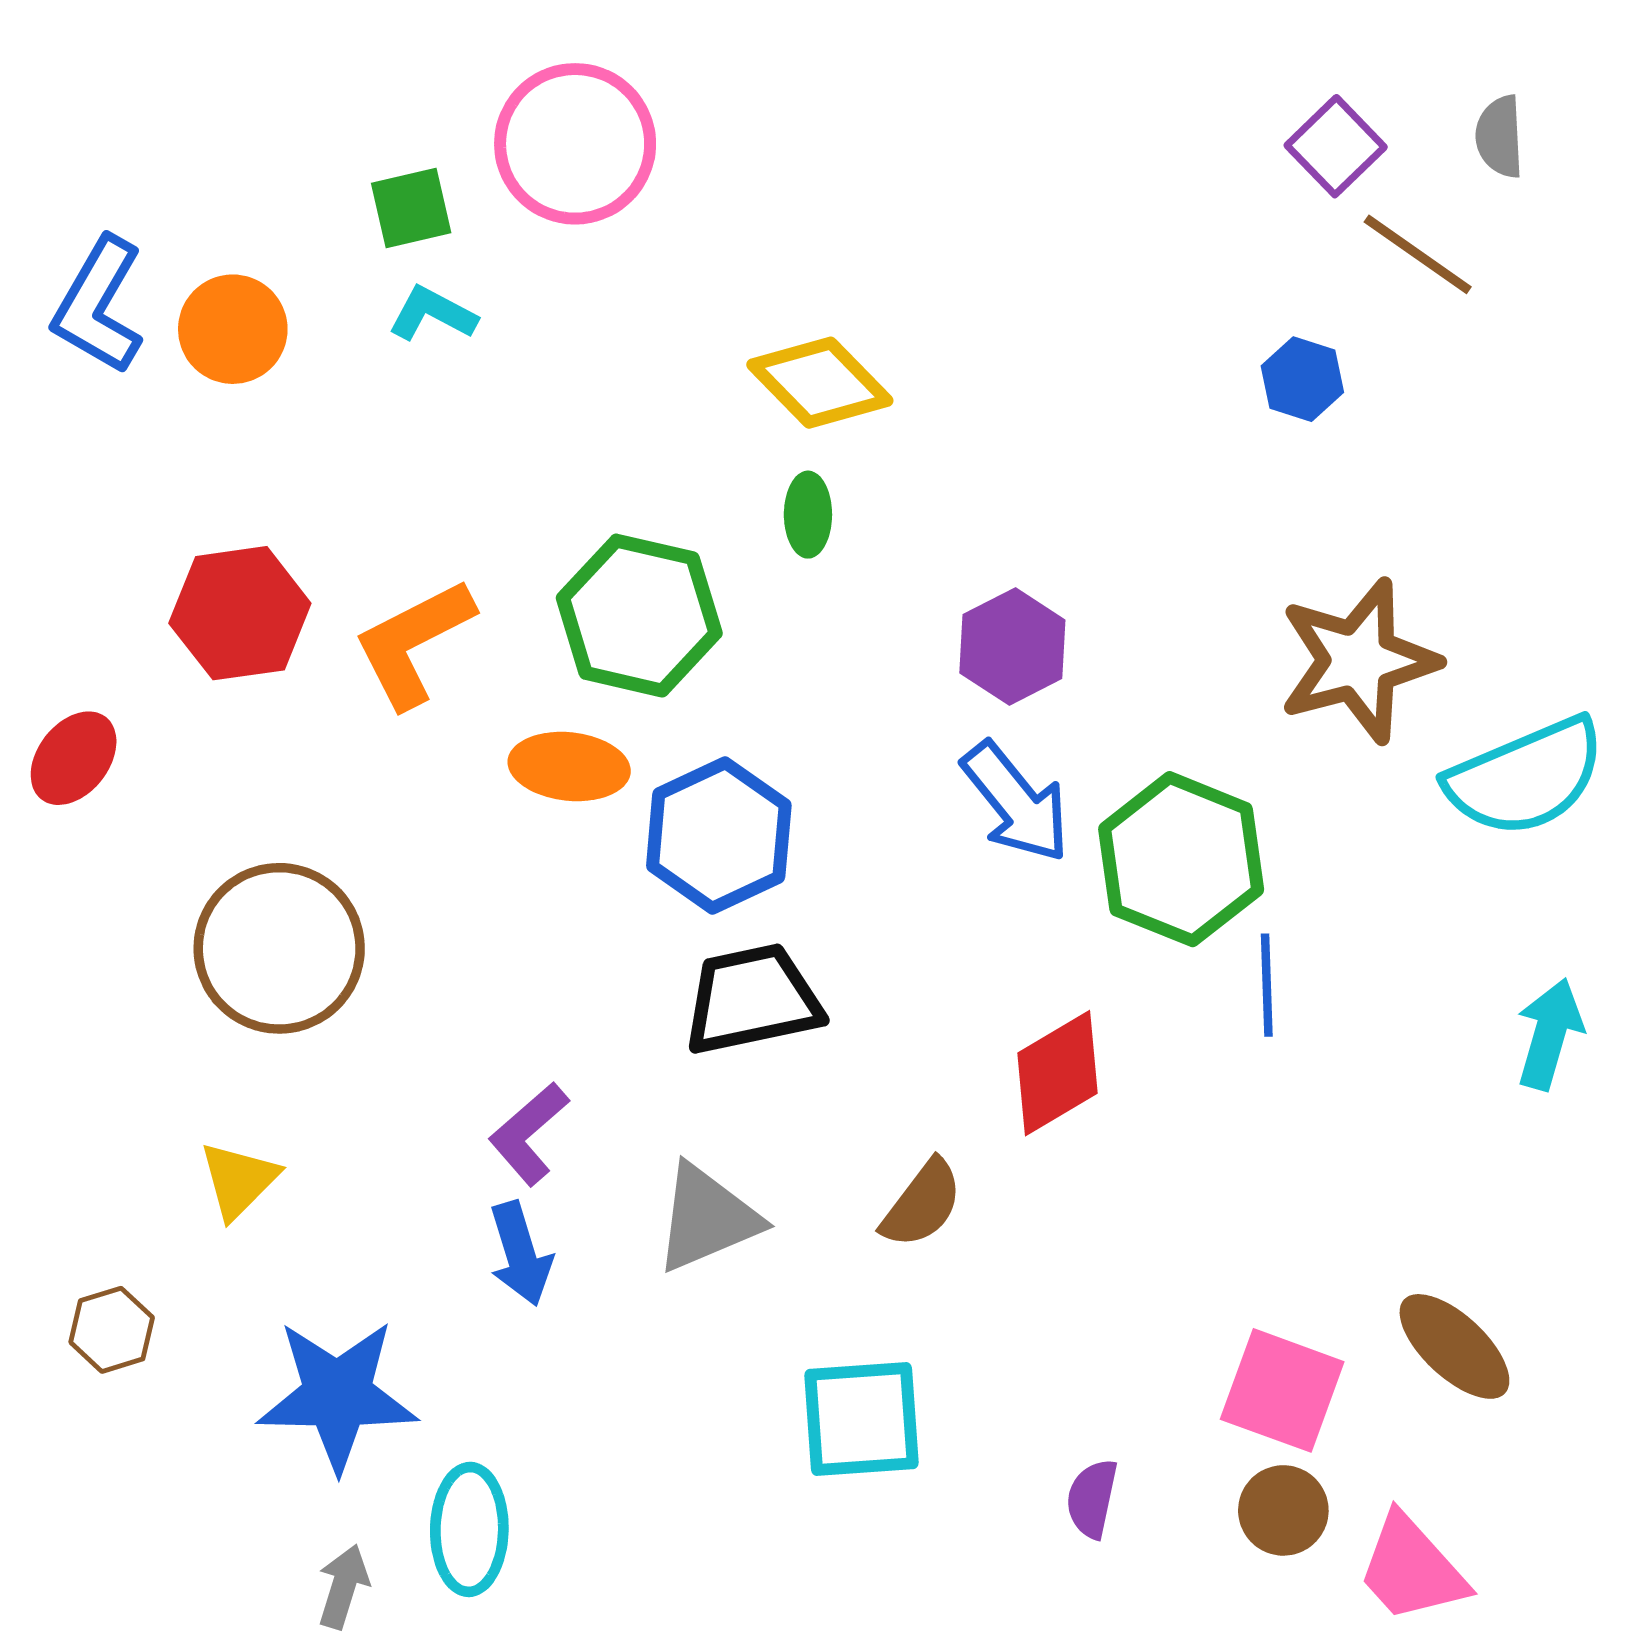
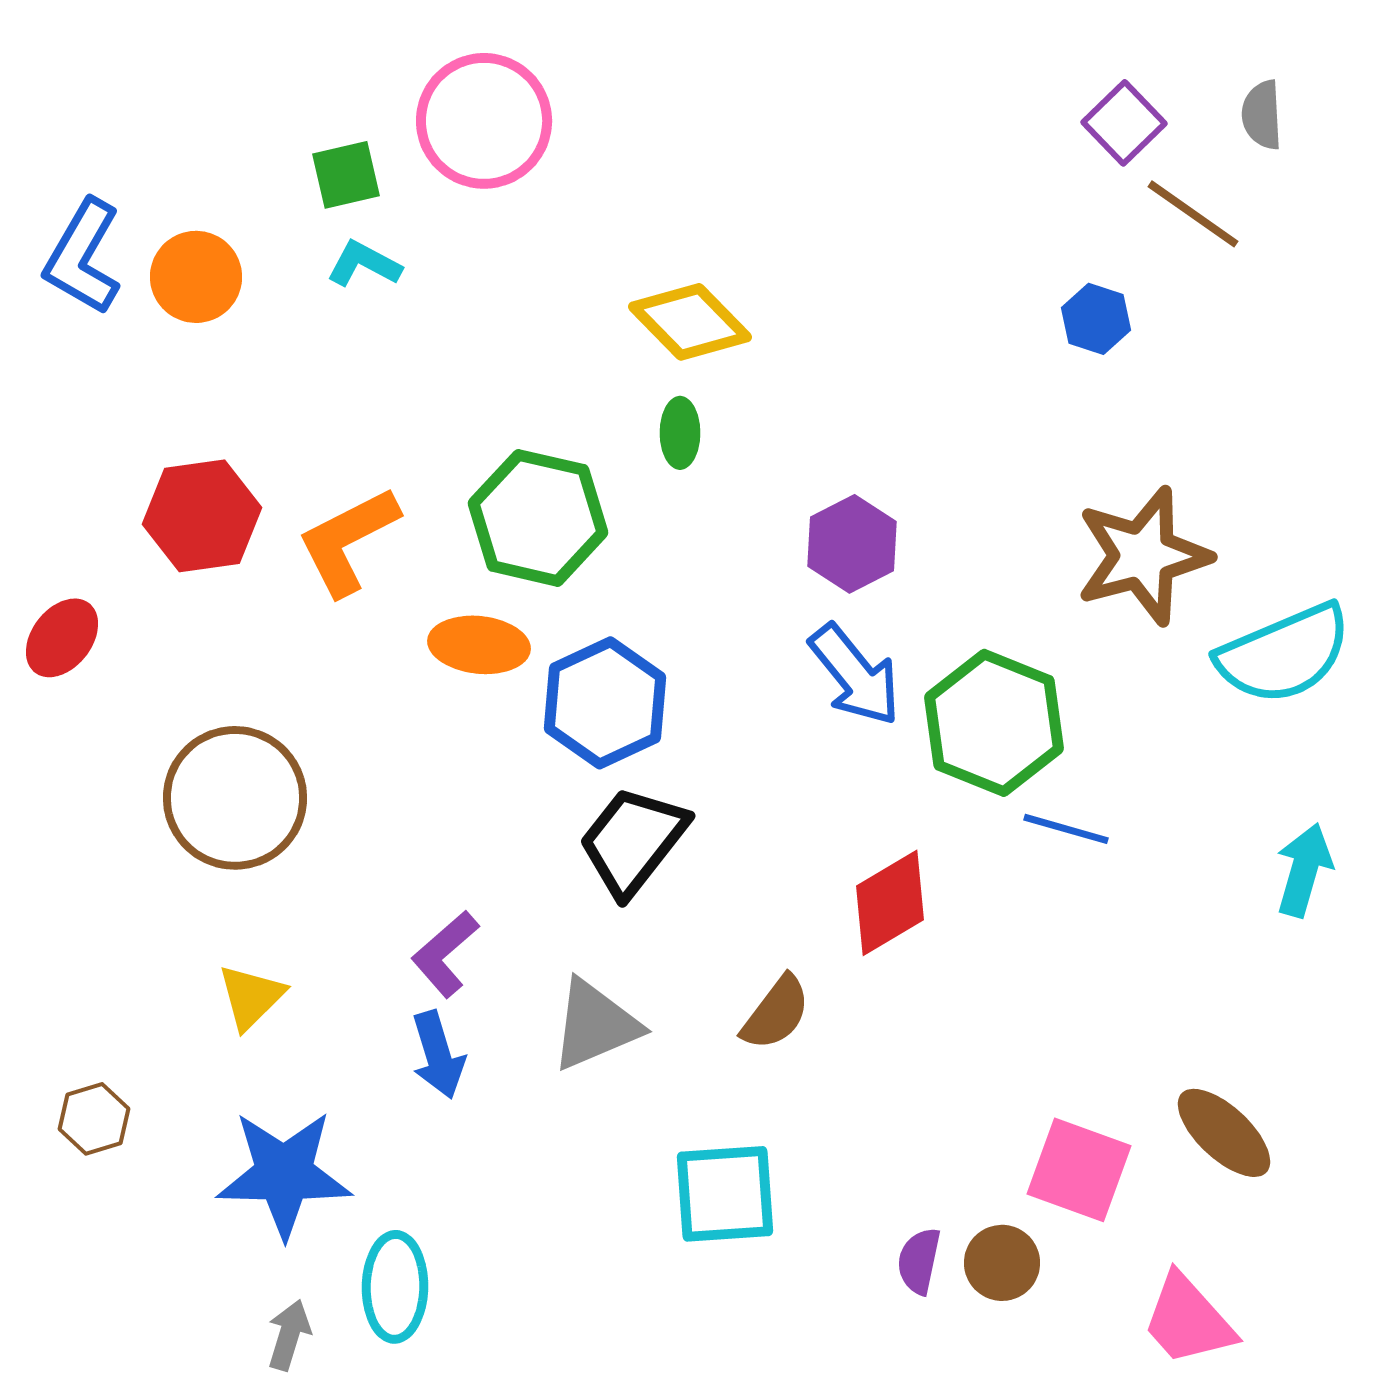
blue line: (1267, 985) -> (1066, 829), turned -72
black trapezoid: (752, 999) -> (633, 841), turned -40
yellow triangle: (239, 1180) -> (251, 997), moved
brown circle: (1283, 1510) -> (1002, 1263), moved

